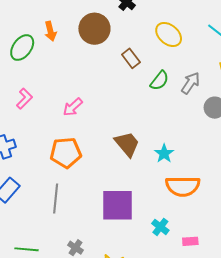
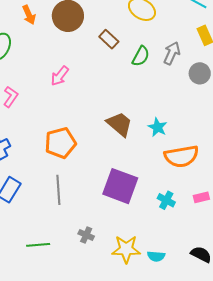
orange arrow: (50, 31) -> (29, 15), moved
pink arrow: (73, 107) -> (60, 76), moved
purple square: (117, 205) -> (120, 186), turned 30
pink rectangle: (190, 241) -> (201, 197), moved

